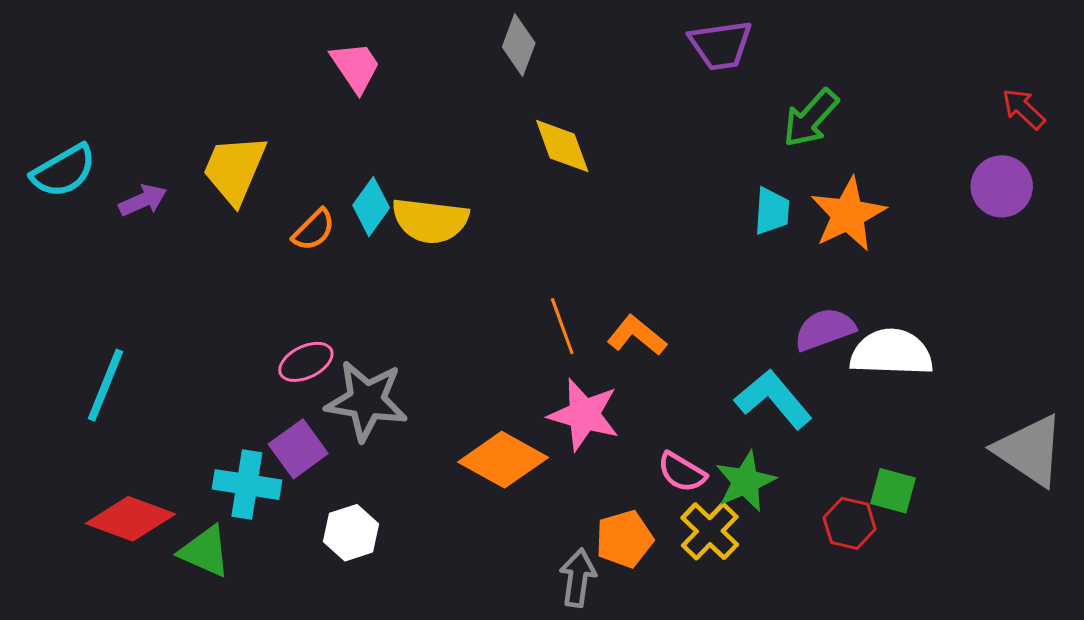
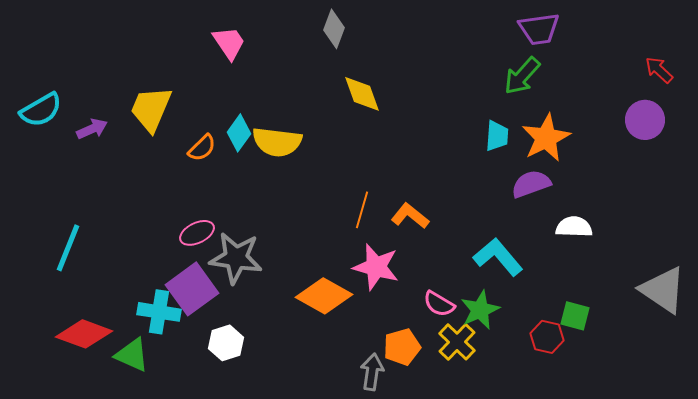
purple trapezoid: (721, 45) -> (539, 29), moved
orange line: (562, 326) -> (362, 210), turned 36
purple semicircle: (825, 329) -> (531, 184), moved
white semicircle: (891, 353) -> (574, 227), size x0.7
purple square: (298, 449) -> (192, 289), size x1.4

